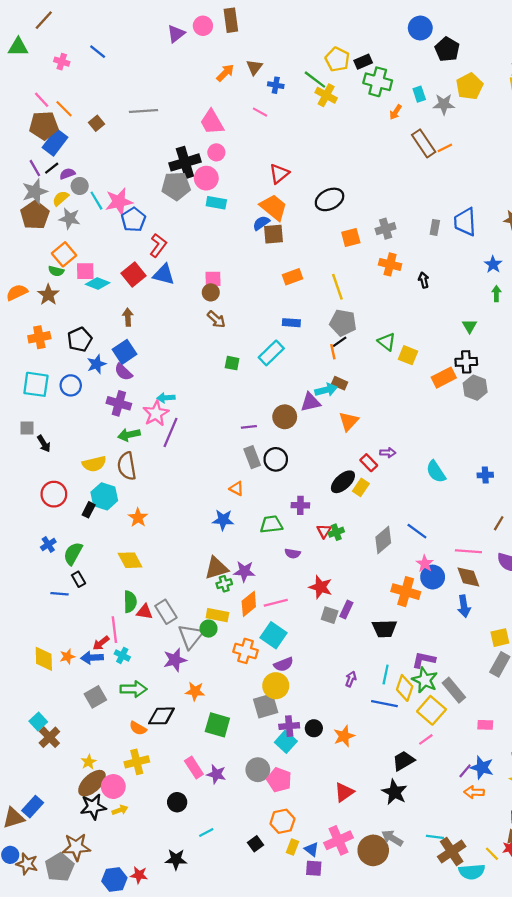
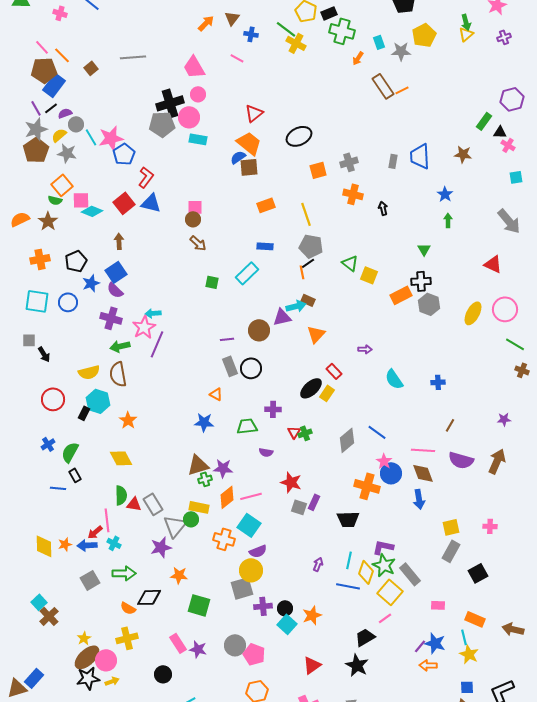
purple arrow: (388, 453) -> (365, 349), moved
cyan square: (286, 742) -> (287, 624), moved

